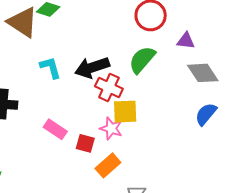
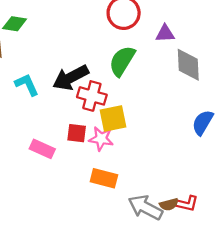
gray diamond: (203, 73) -> (188, 65), turned 40
blue semicircle: (206, 114) -> (203, 123), moved
red square: (85, 143) -> (77, 133), moved
orange rectangle: (108, 165) -> (104, 178), turned 65

